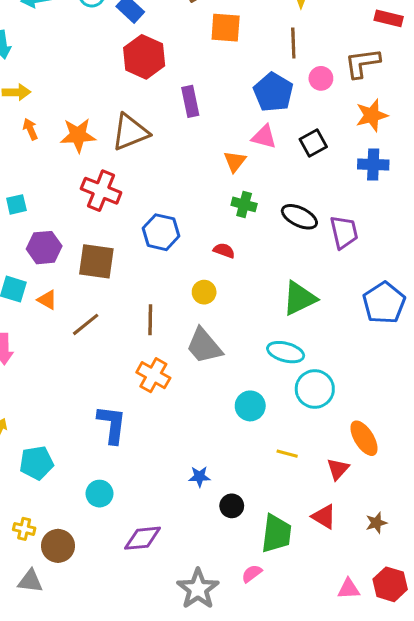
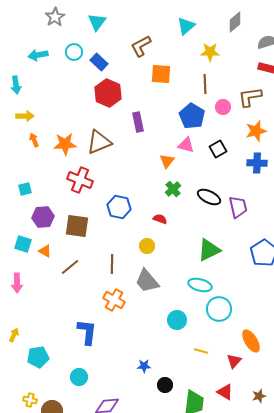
green cross: (244, 204) -> (173, 189), turned 35

